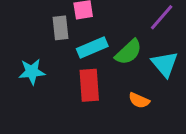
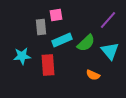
red rectangle: (89, 85) -> (48, 65), moved

